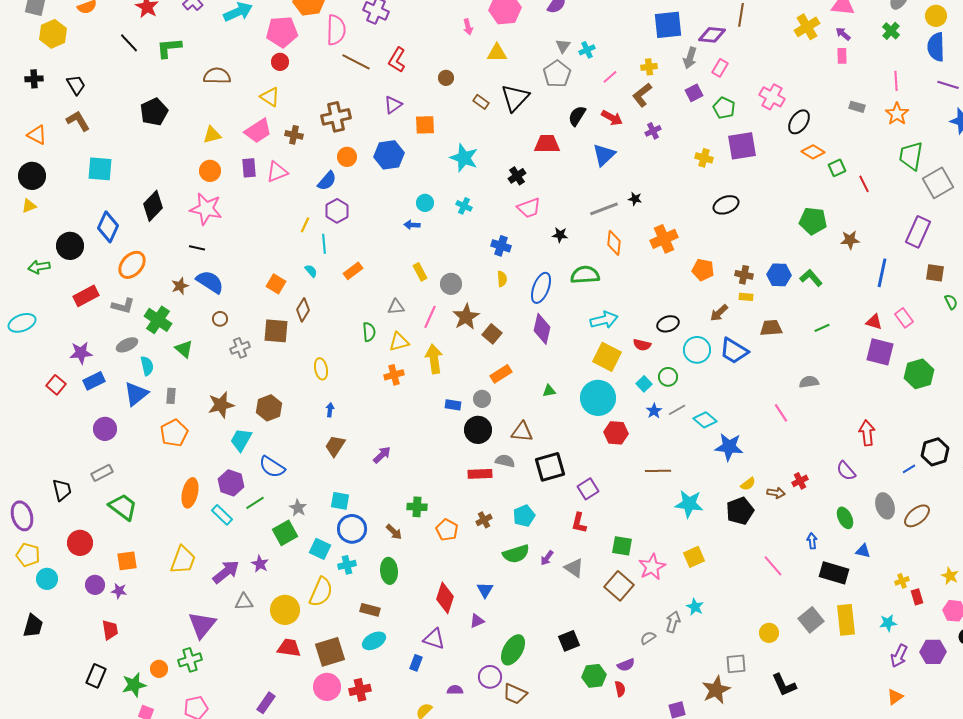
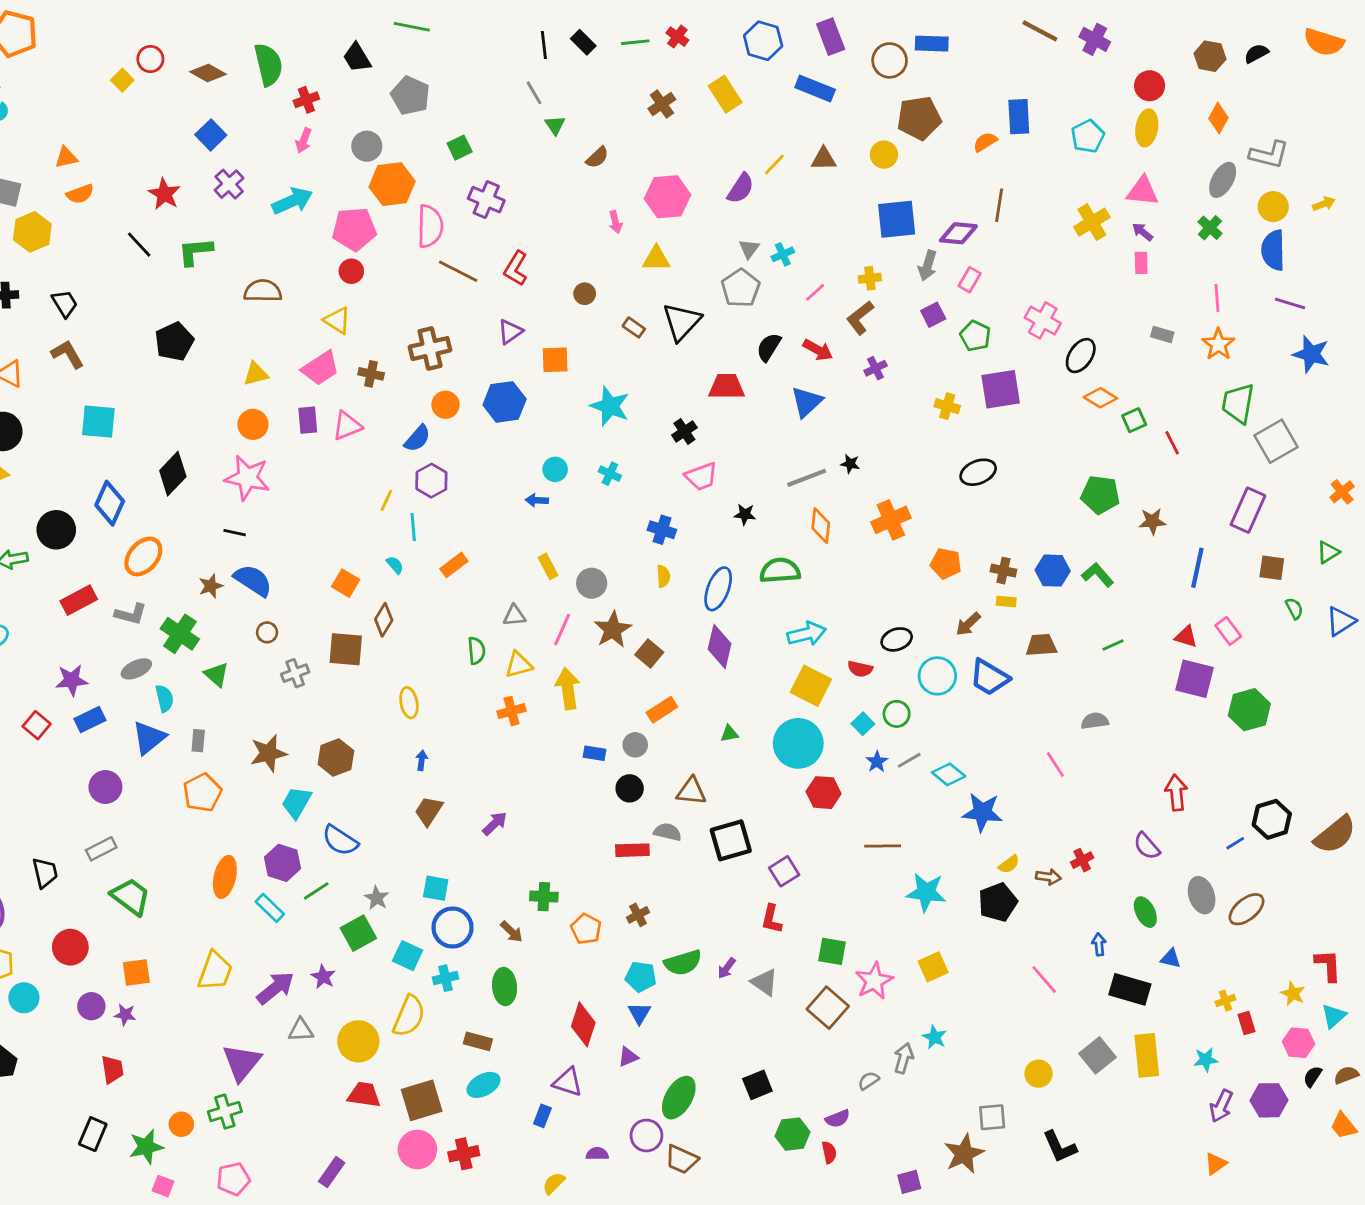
black circle: (478, 430) -> (630, 788), size x0.7
cyan pentagon: (524, 516) -> (641, 977), moved, turned 30

